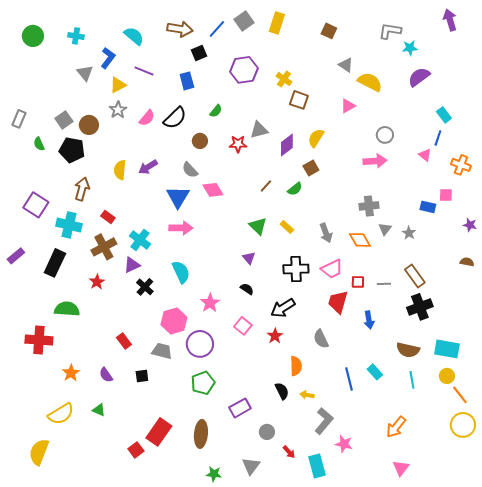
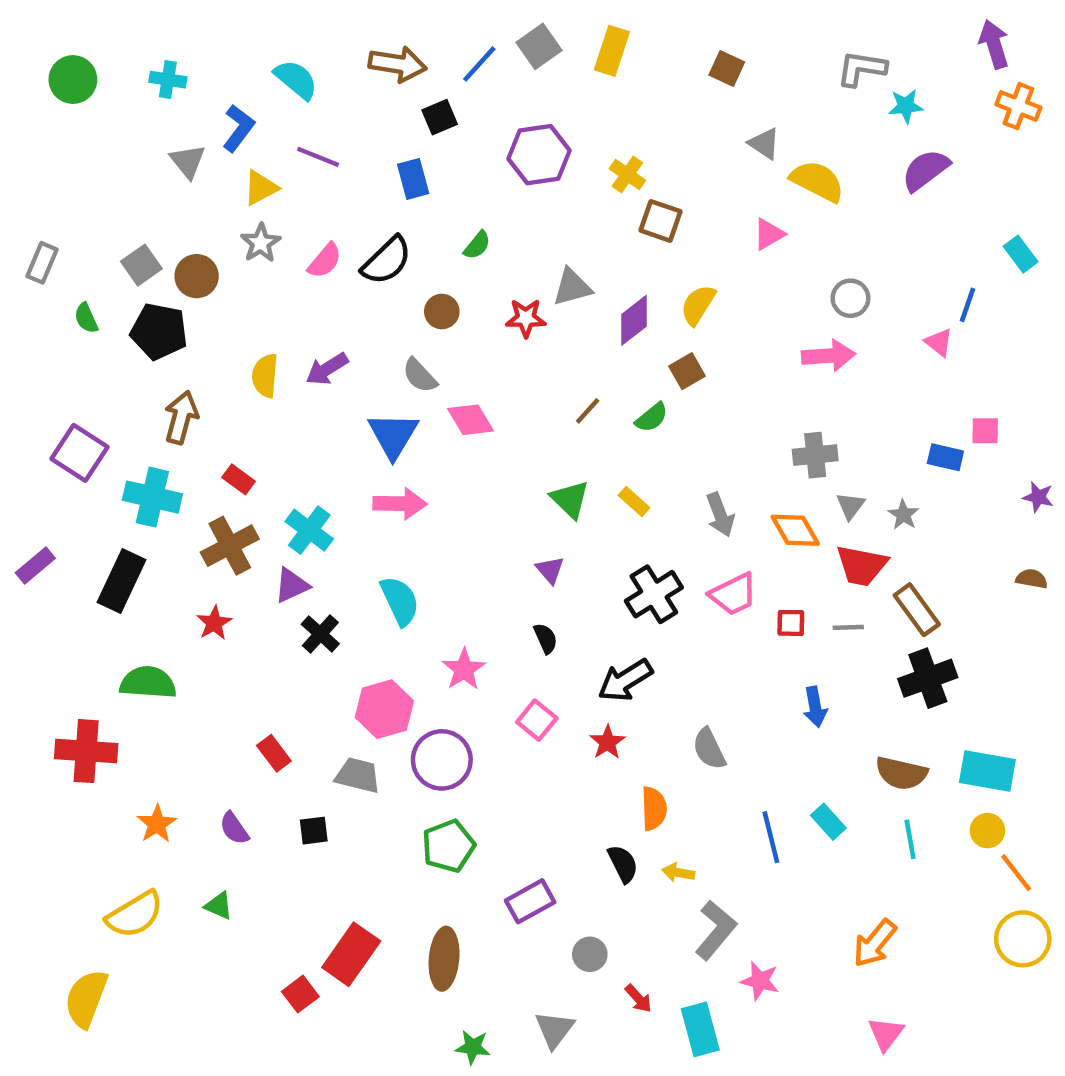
cyan rectangle: (444, 115) -> (1021, 254), moved
orange cross: (461, 165) -> (1018, 106), moved
black cross: (296, 269) -> (654, 594), turned -30
black semicircle: (247, 289) -> (546, 638), turned 32
red trapezoid: (338, 302) -> (862, 566), moved, turned -95

